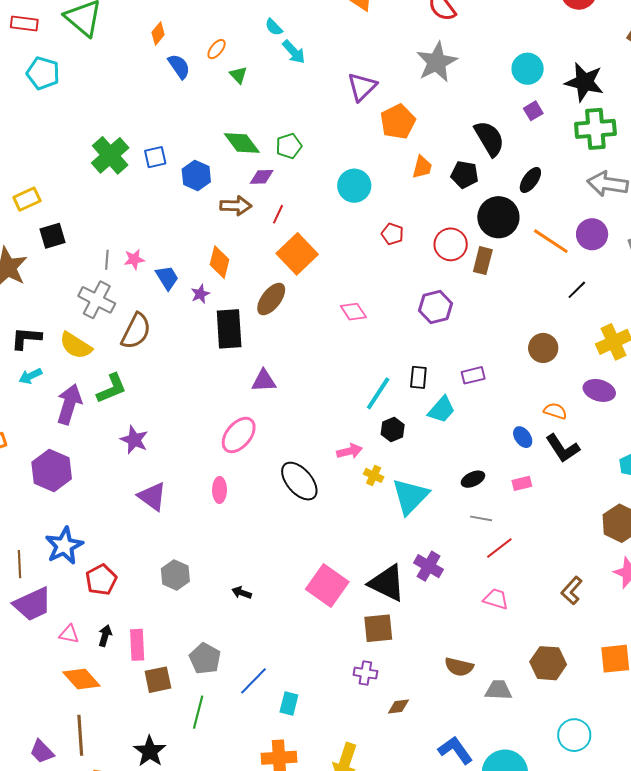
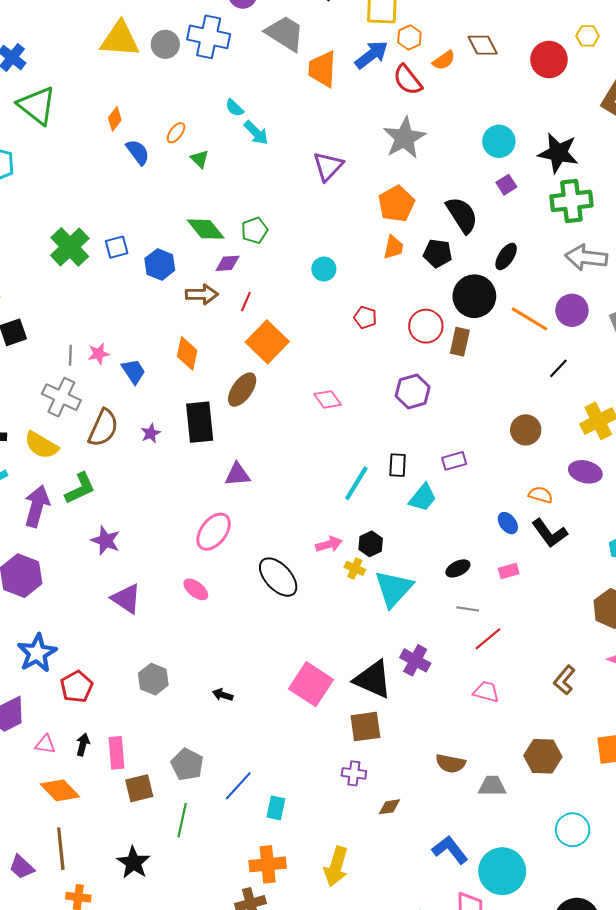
orange pentagon: (398, 122) -> (396, 204), moved
cyan circle: (354, 186) -> (324, 269), size x0.7
purple star: (200, 294) -> (151, 433), moved
black hexagon: (393, 430) -> (371, 544), moved
pink ellipse: (220, 490) -> (196, 589), turned -50

